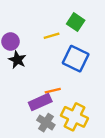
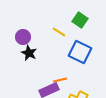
yellow line: (52, 36) -> (59, 32), turned 48

